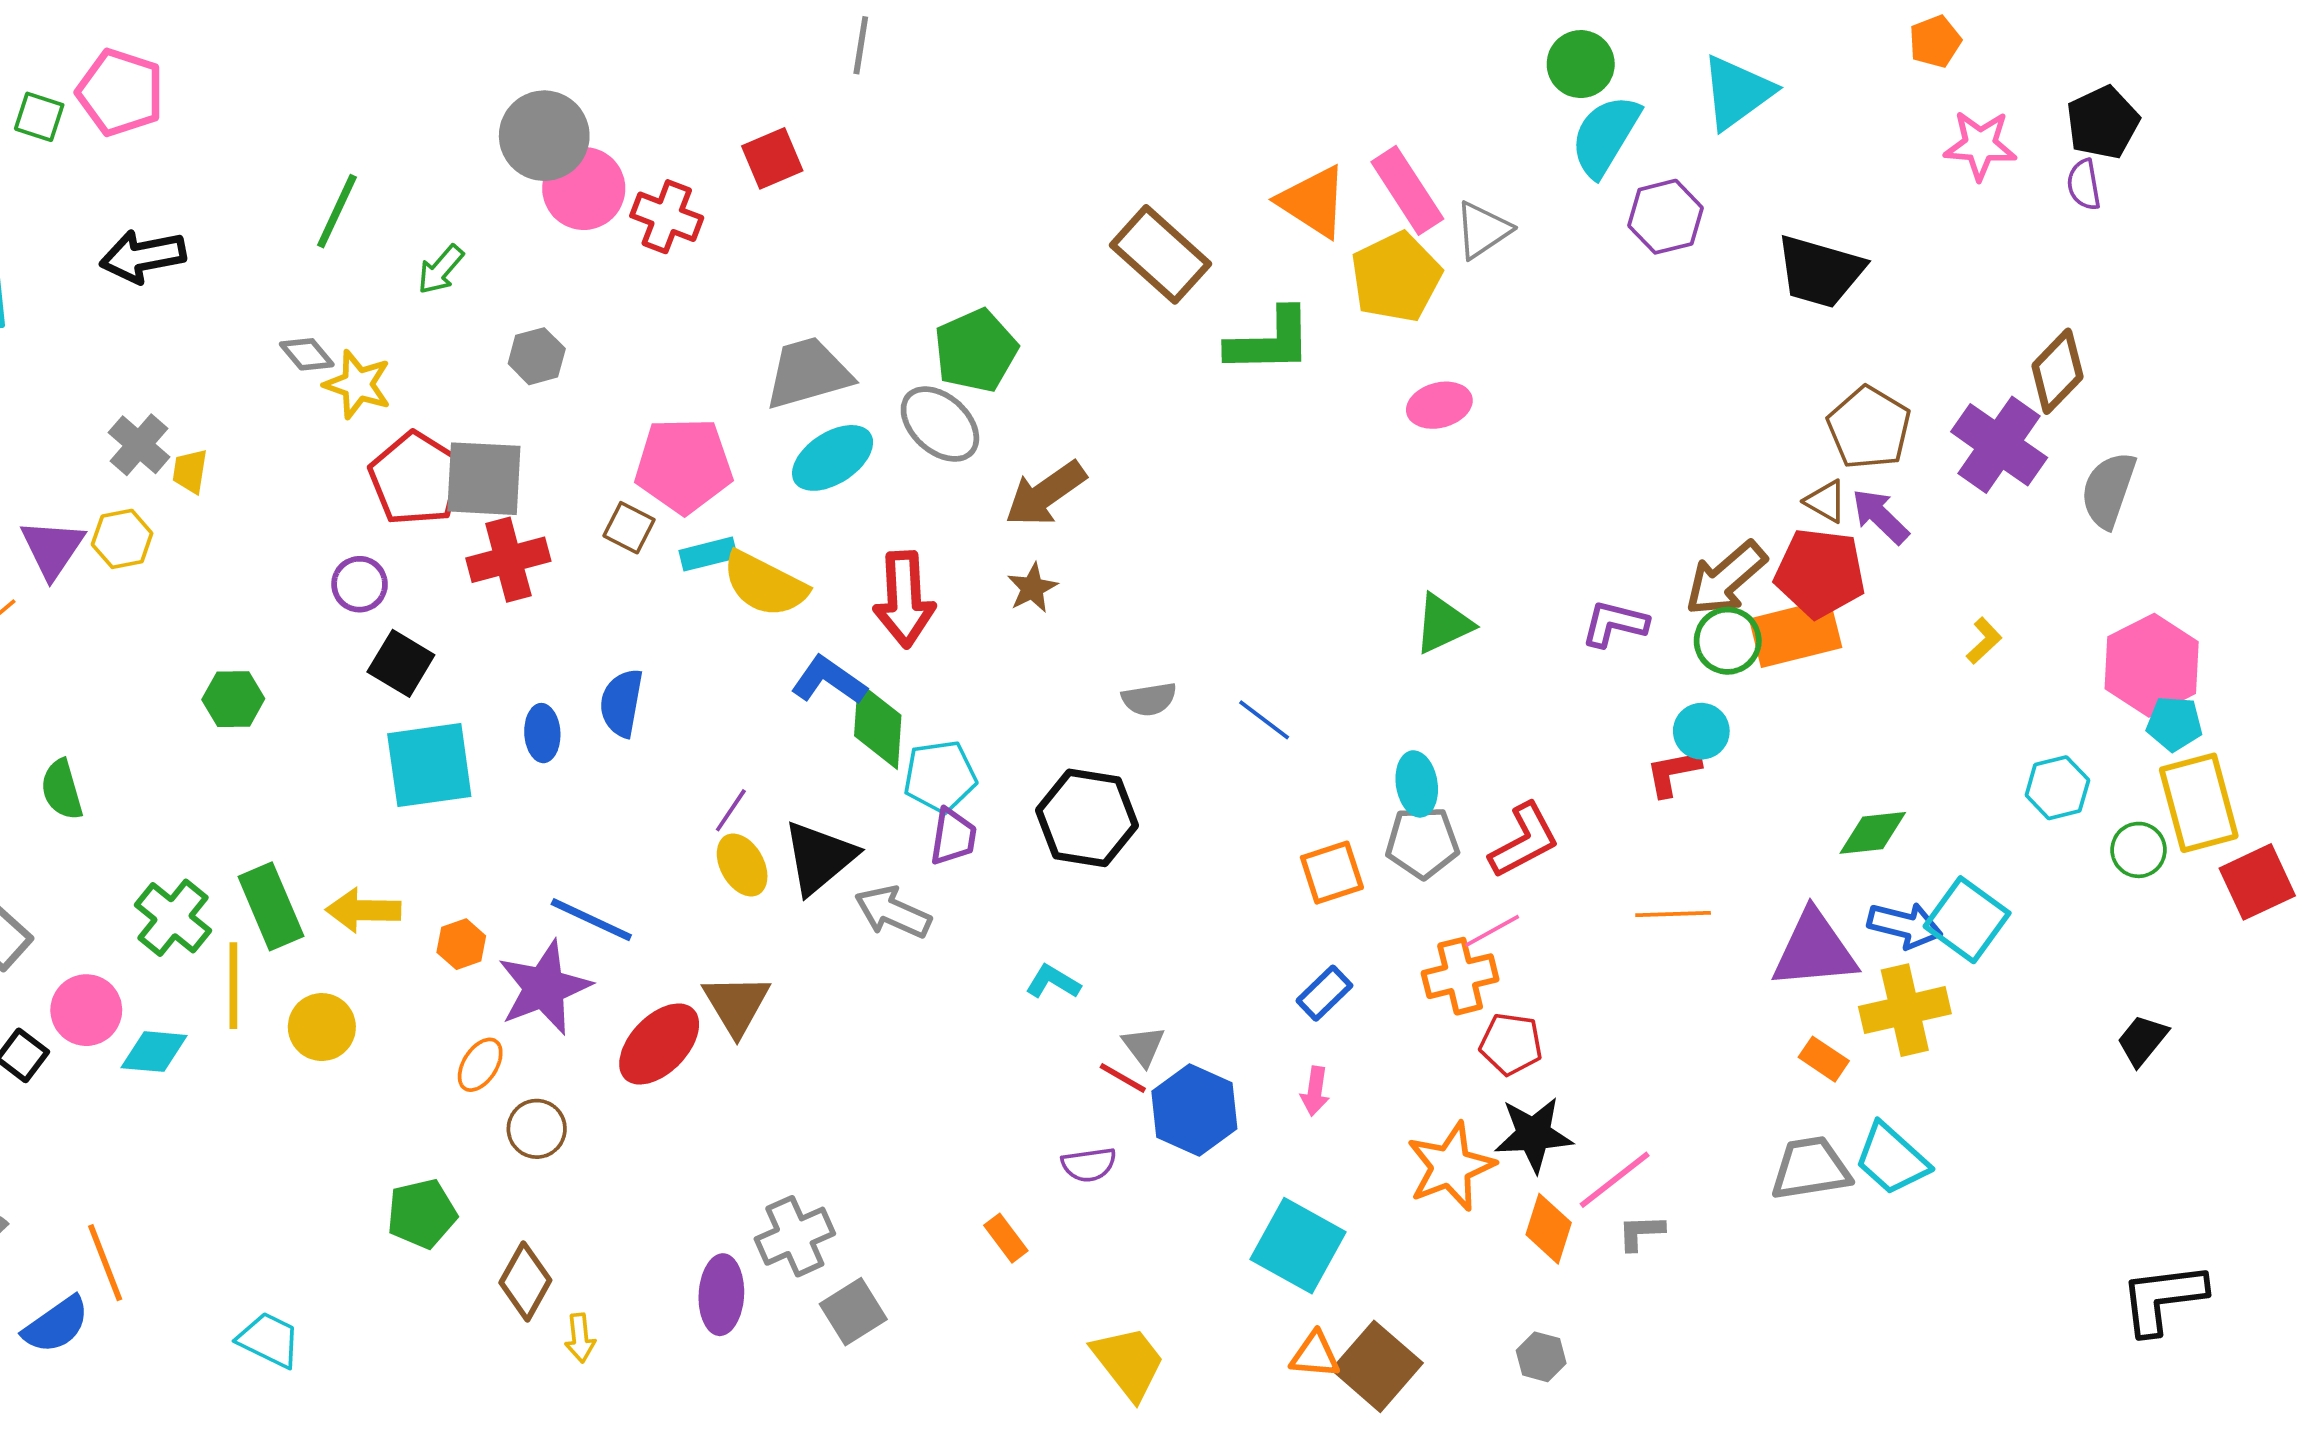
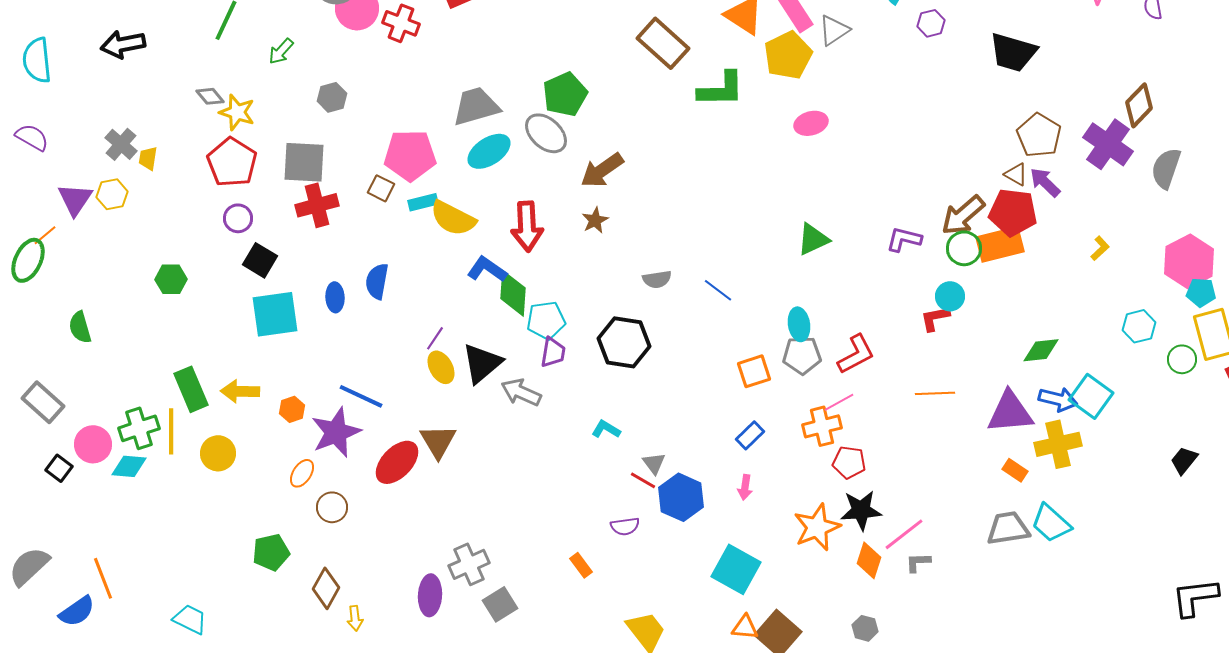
purple hexagon: (1665, 217) -> (931, 23), size x0.7
red pentagon: (416, 479) -> (232, 162), moved
green cross: (173, 918) -> (139, 428), moved, turned 33

